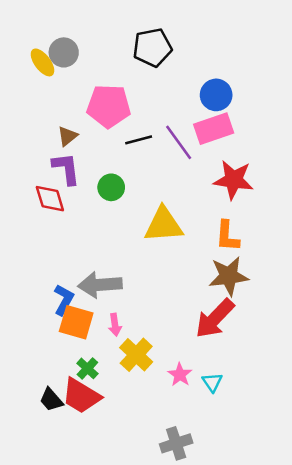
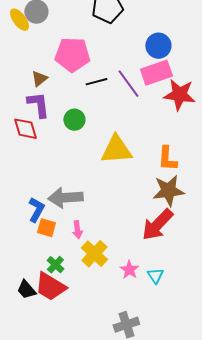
red star: (234, 180) -> (179, 95), moved
orange square: (76, 322) -> (46, 228), size x0.7

